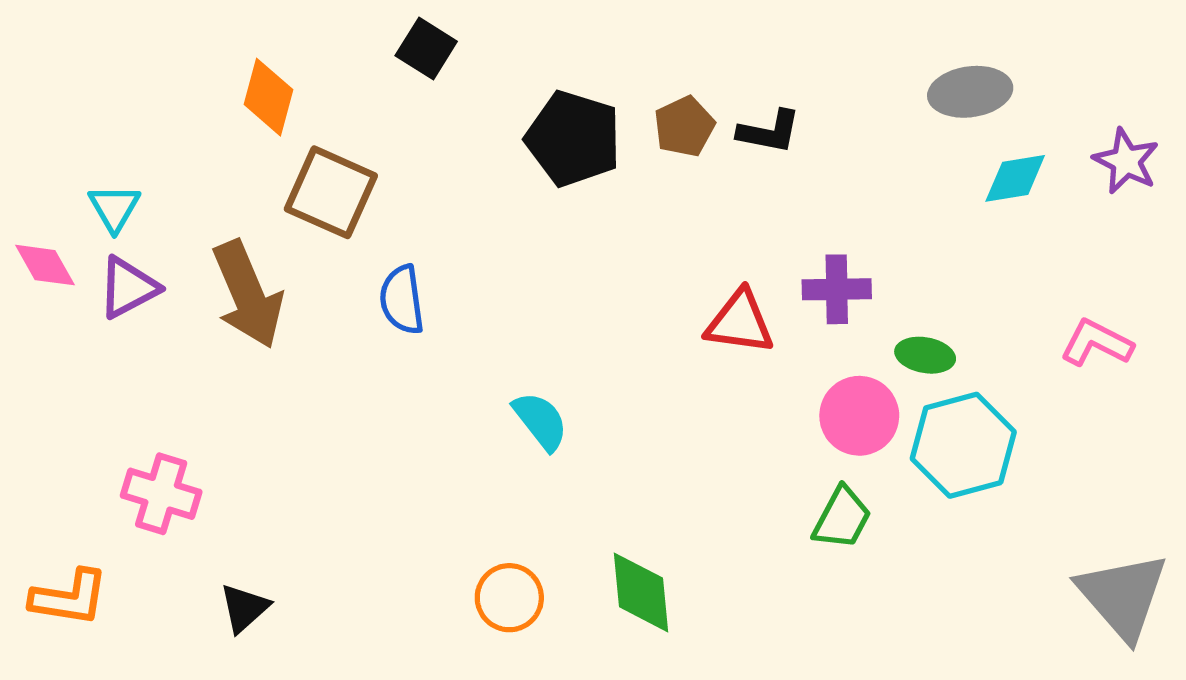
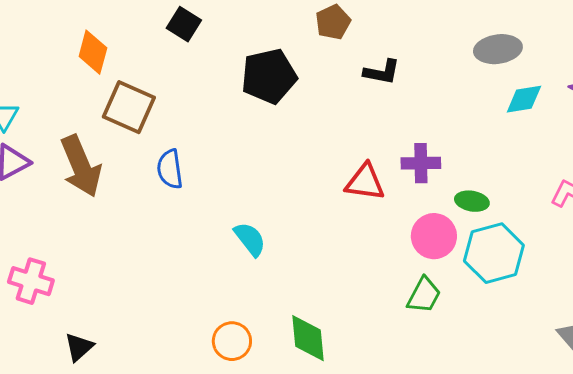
brown pentagon: (684, 126) -> (333, 22), moved
black pentagon: (573, 139) -> (269, 76), turned -30

